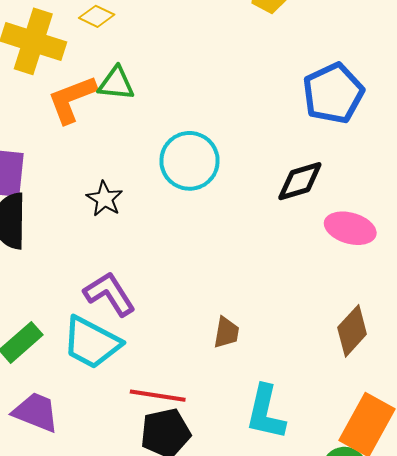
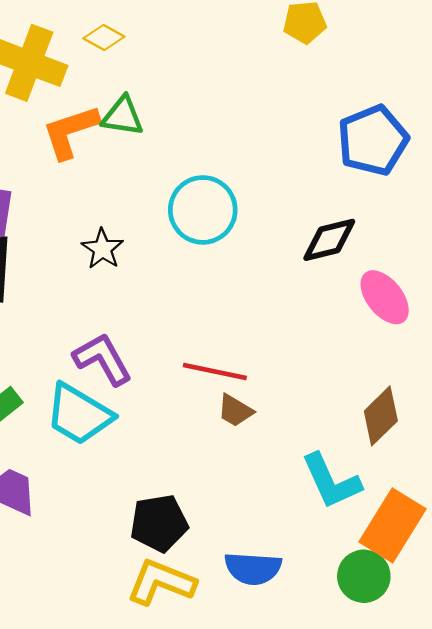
pink ellipse: (350, 228) -> (385, 297), turned 33
brown trapezoid: (226, 333) -> (235, 411), turned 108
red line: (158, 396) -> (215, 372), moved
cyan L-shape: (266, 412) -> (331, 481), moved, turned -40

